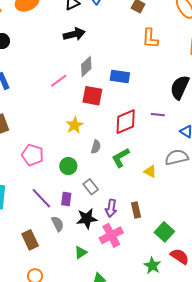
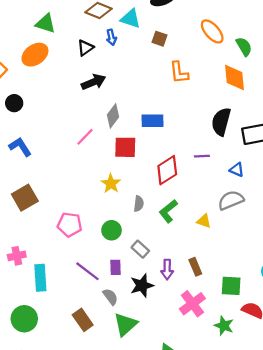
green square: (164, 232) -> (231, 286), turned -30
pink cross: (111, 235) -> (192, 304), moved
green triangle: (81, 252) -> (126, 324), moved, size x1.6

